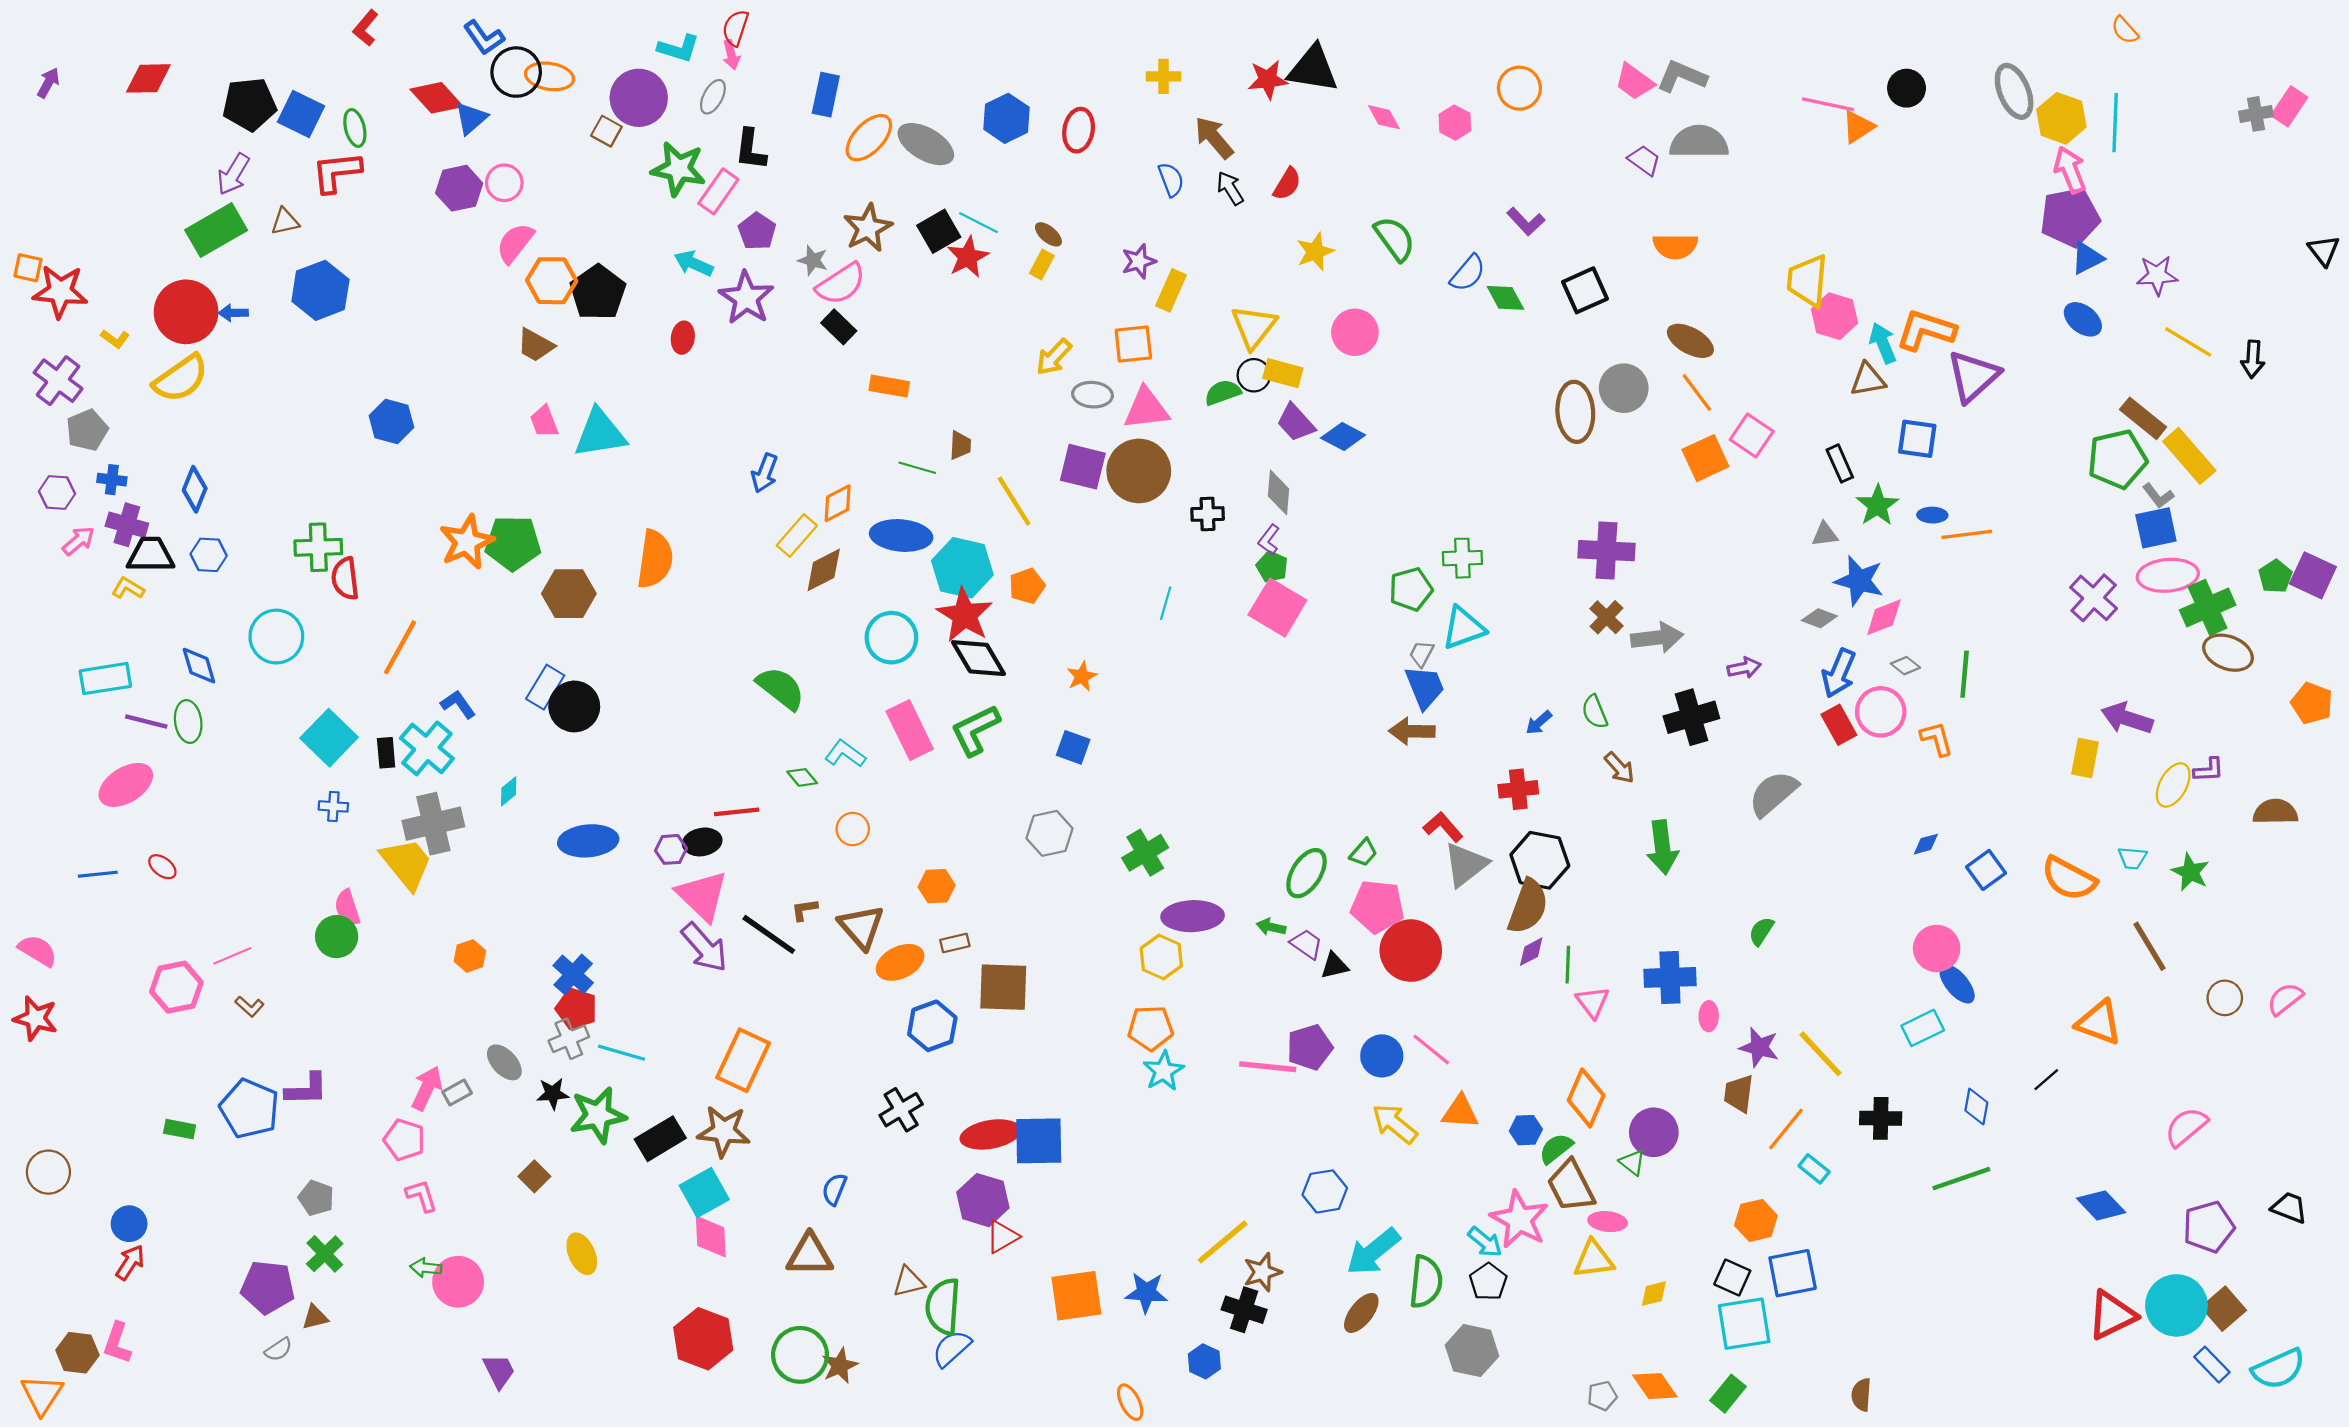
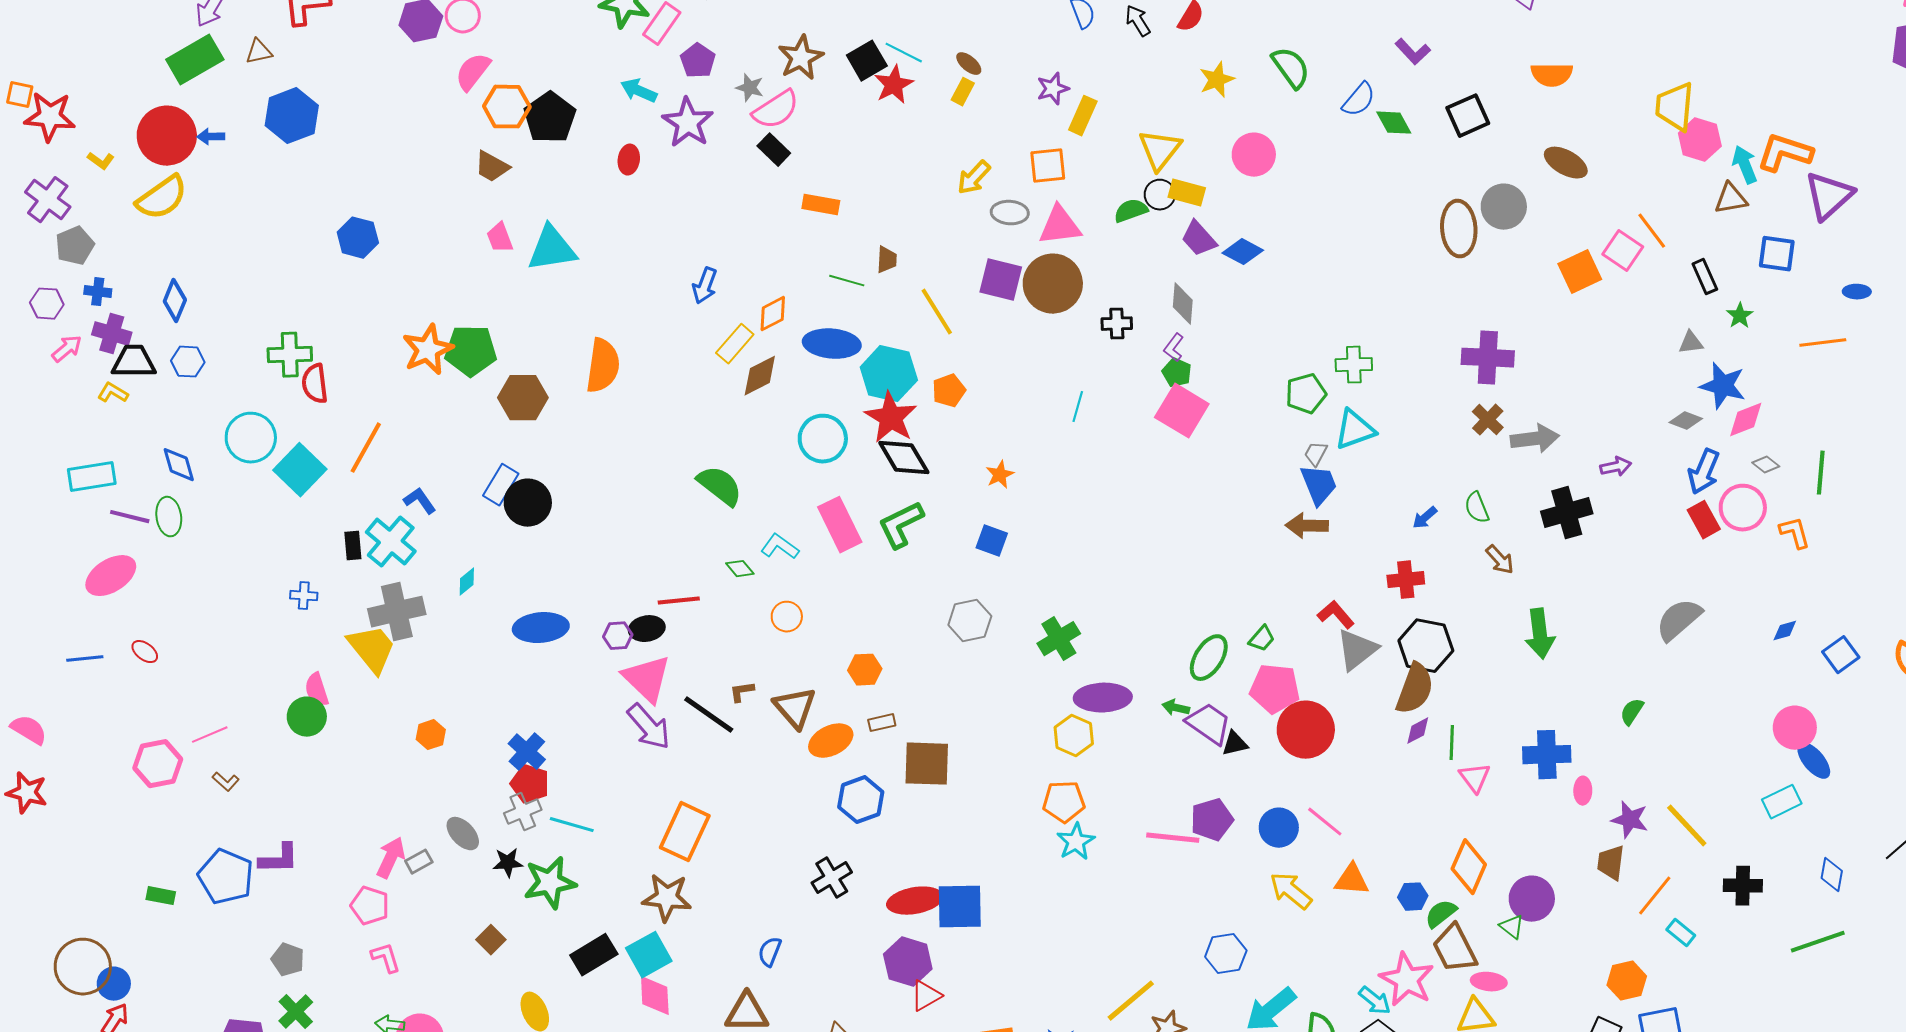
orange line: (1697, 392) -> (1652, 231), moved
green star: (1877, 505) -> (1740, 316), size x0.7
blue ellipse: (1932, 515) -> (1857, 292), moved
cyan square: (329, 738) -> (300, 470), moved
gray semicircle: (1773, 794) -> (1679, 620), moved
purple trapezoid: (1306, 944) -> (1209, 724), size x1.5
black rectangle: (660, 1139) -> (594, 955), moved
brown circle: (48, 1172) -> (83, 967), moved, size x1.4

